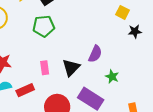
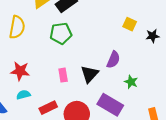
yellow square: (122, 12) -> (130, 24), moved
red rectangle: (25, 90) -> (48, 108), moved

